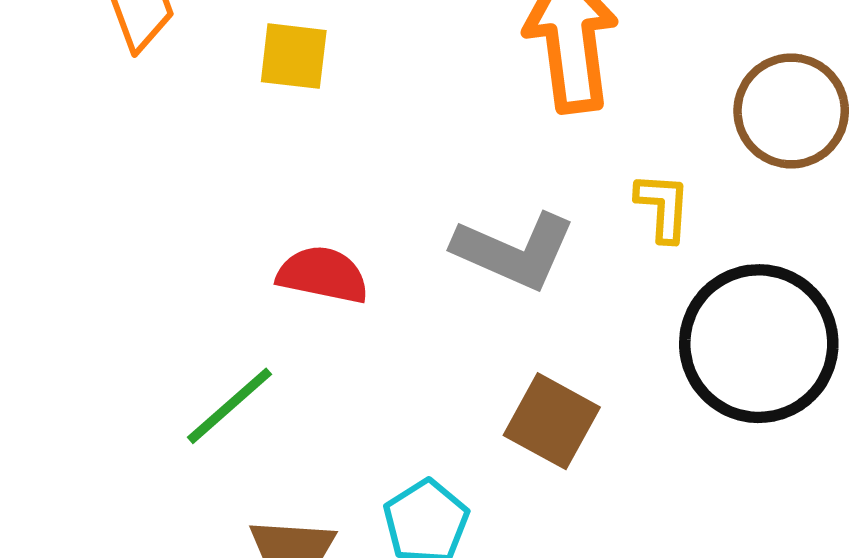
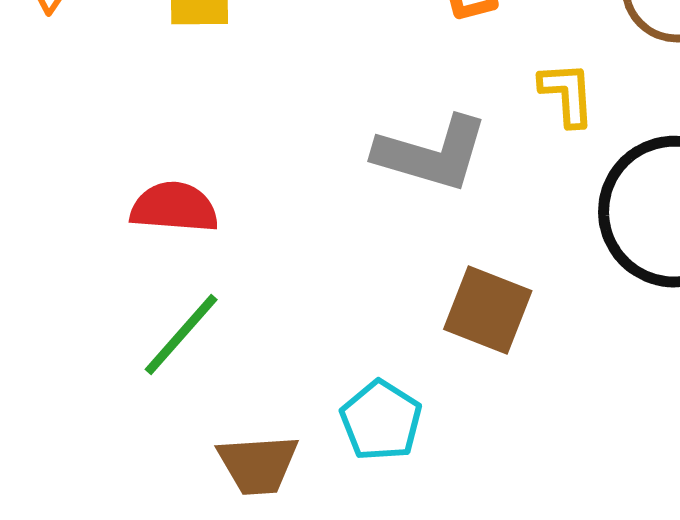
red semicircle: (323, 275) -> (174, 207), moved

